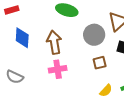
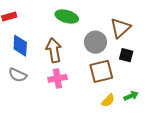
brown square: (100, 63) -> (101, 71), size x1.6
gray semicircle: (15, 77) -> (18, 75), moved

